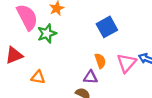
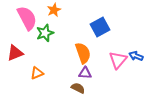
orange semicircle: (100, 61) -> (83, 53), moved, size x1.5
orange triangle: (38, 77) -> (37, 73), turned -32

